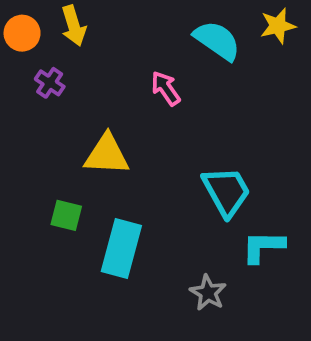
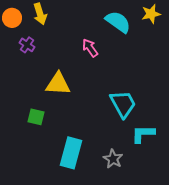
cyan rectangle: (121, 248) -> (71, 153), moved

